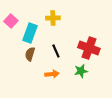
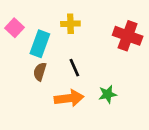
red cross: (89, 48) -> (128, 36), moved
orange arrow: (52, 74) -> (69, 98), size x1.5

